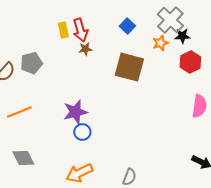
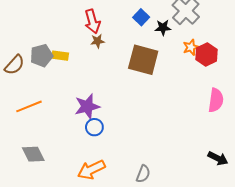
yellow rectangle: (63, 30) -> (60, 56), moved, turned -70
black star: (182, 36) -> (163, 28), moved
orange star: (160, 43) -> (191, 47), moved

